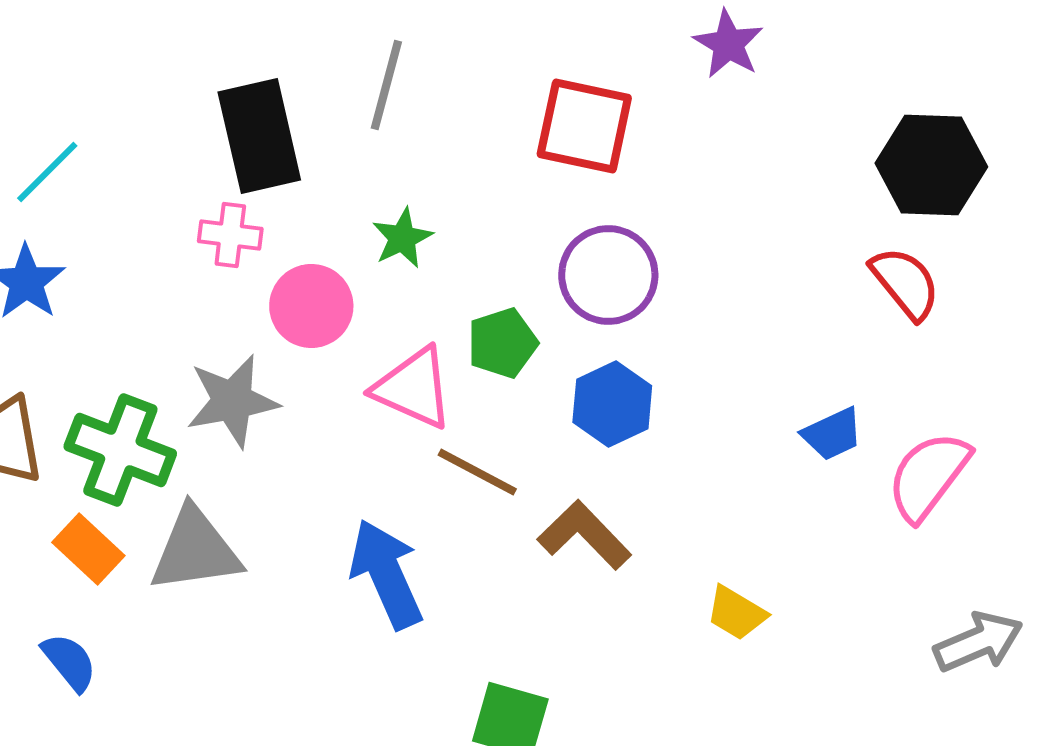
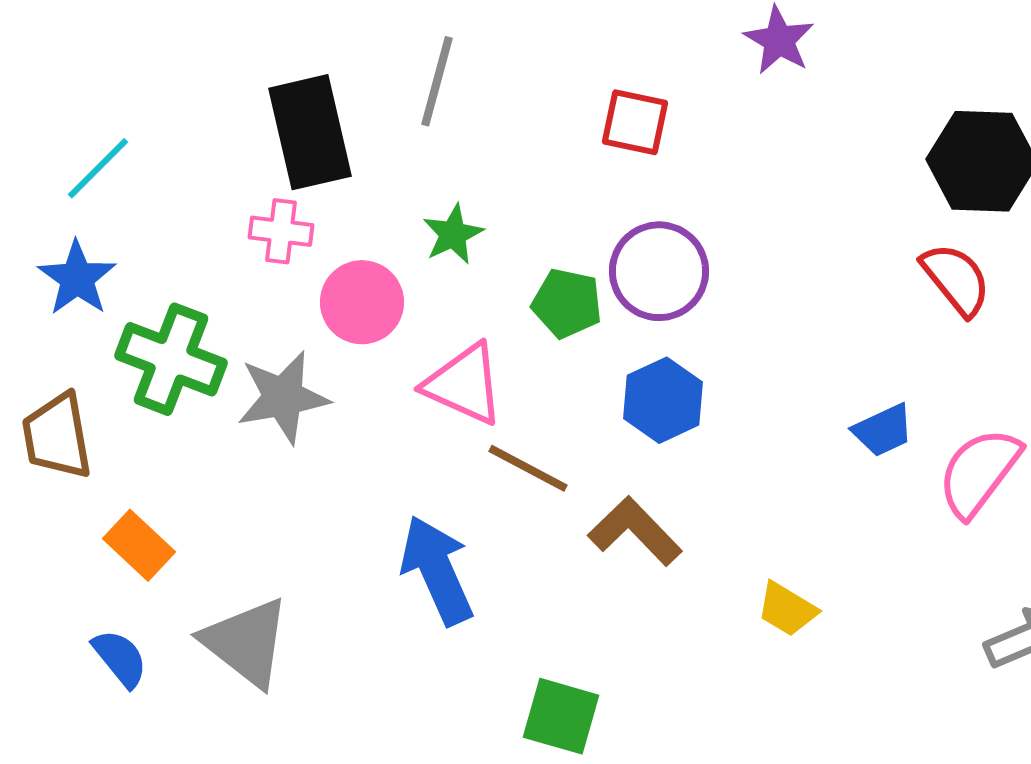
red square: (584, 126) -> (635, 122), size x0.7
green pentagon: (502, 343) -> (567, 303), moved, turned 30
green cross: (120, 450) -> (171, 359), moved
gray triangle: (195, 550) -> (246, 642), moved, turned 46

